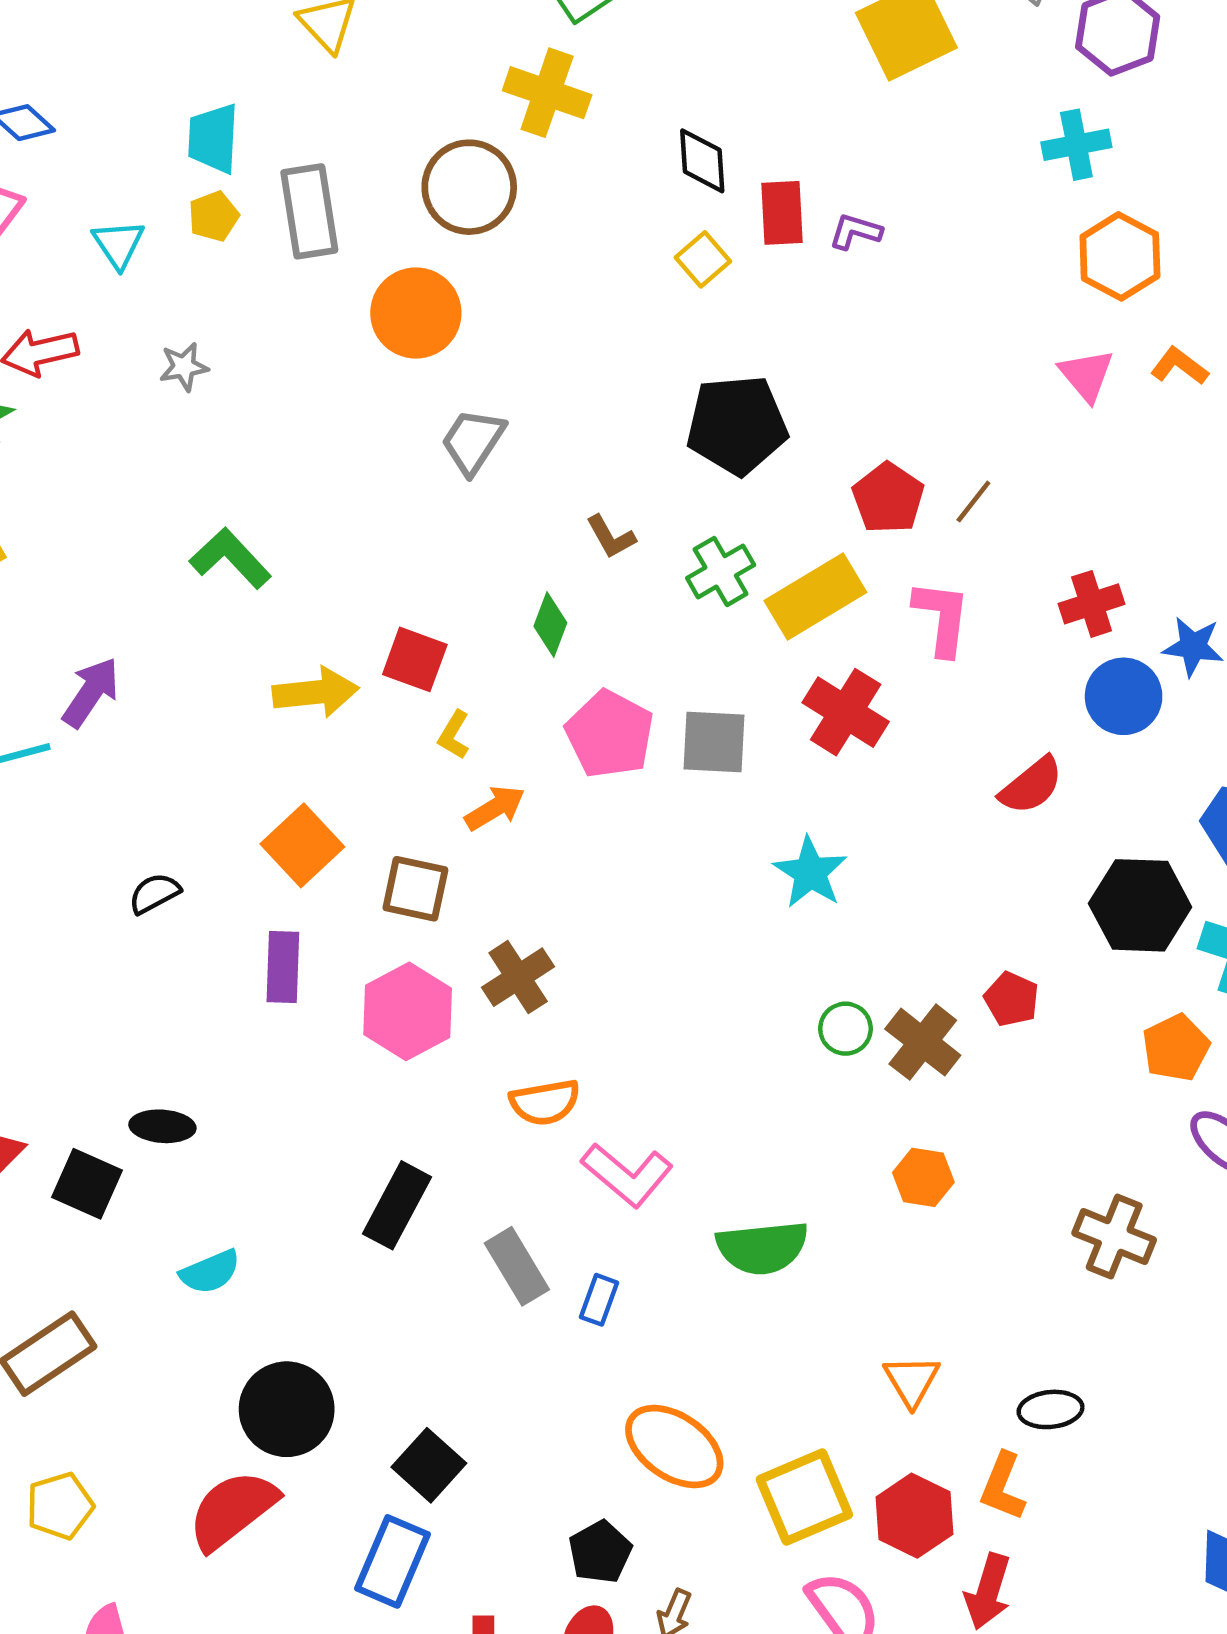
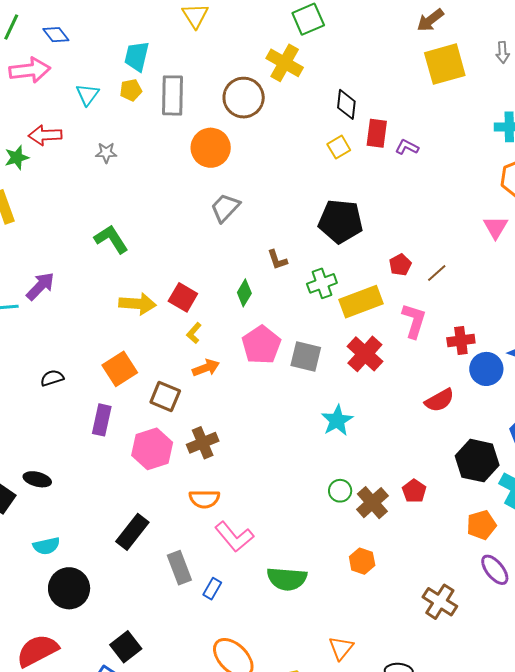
red pentagon: (888, 498) -> (400, 265), size x0.7
red cross: (1092, 604) -> (461, 340), moved
black circle: (287, 1409) -> (69, 588), moved

